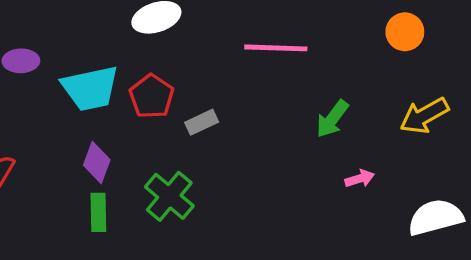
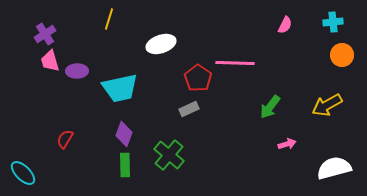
orange circle: (405, 32) -> (342, 55), moved
red pentagon: (152, 96) -> (198, 78), moved

